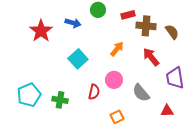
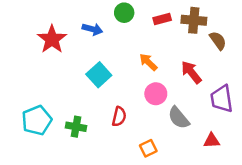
brown cross: (146, 26) -> (194, 20), moved
orange arrow: (117, 49) -> (148, 62), turned -84
pink circle: (114, 80) -> (156, 94), moved

